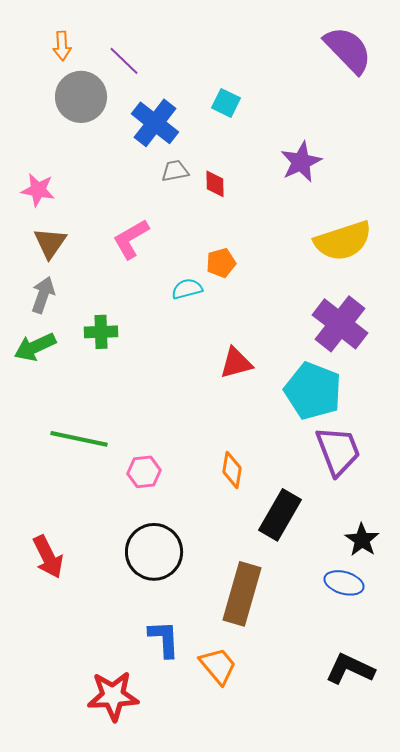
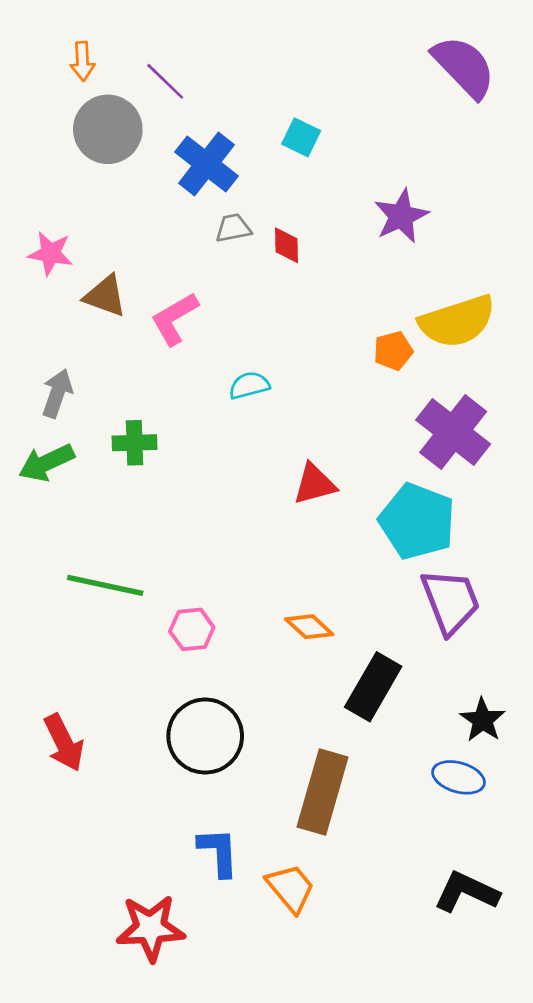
brown triangle: (50, 243) -> (105, 296), moved, turned -45
orange pentagon: (221, 263) -> (393, 351), moved
orange diamond: (232, 470) -> (309, 627), turned -57

